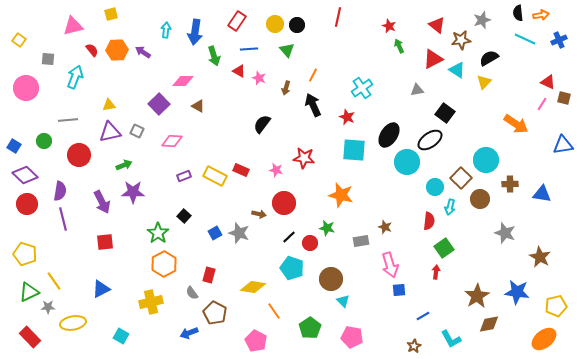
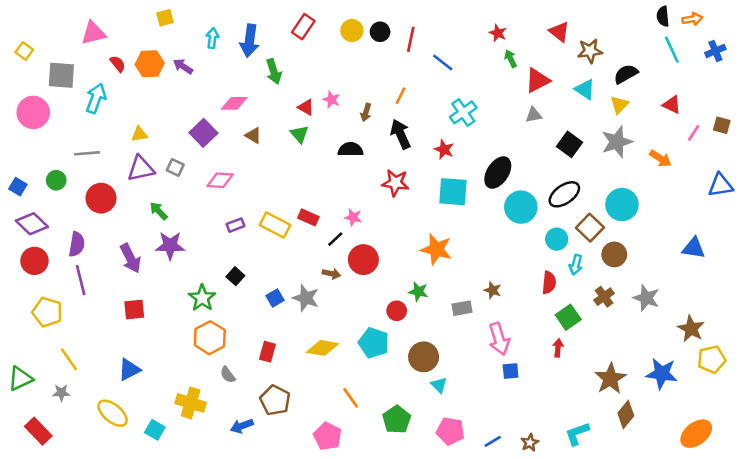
yellow square: (111, 14) -> (165, 18), moved
red line: (338, 17) -> (411, 39), moved
gray star: (482, 20) -> (617, 142), moved, size x1.4
cyan line: (525, 39) -> (672, 50), turned 40
blue line: (249, 49) -> (443, 62), moved, turned 42
green triangle: (287, 50) -> (299, 134), moved
gray square: (48, 59) -> (61, 75), size x1.6
red triangle: (433, 59) -> (537, 80), moved
red triangle: (239, 71) -> (306, 107), moved
red triangle: (548, 82) -> (672, 105), moved
black semicircle: (262, 124) -> (351, 150), moved, turned 54
orange arrow: (516, 124) -> (660, 158), size x0.7
black ellipse: (430, 140) -> (564, 194), moved
red star: (304, 158) -> (395, 183), moved
green arrow: (124, 165) -> (159, 211), turned -112
brown cross: (510, 184) -> (604, 297), moved, turned -35
black line: (289, 237) -> (335, 239), moved
yellow pentagon: (25, 254) -> (47, 312), moved
yellow diamond: (253, 287) -> (322, 348), moved
green triangle: (29, 292) -> (20, 379), moved
gray semicircle: (192, 293) -> (228, 375), moved
yellow cross: (151, 302) -> (191, 403), moved, turned 30
yellow pentagon: (556, 306) -> (712, 359), moved
blue line: (423, 316) -> (493, 441), moved
yellow ellipse: (73, 323) -> (113, 413), moved, turned 50
brown diamond: (489, 324) -> (626, 414), turned -40
cyan L-shape: (451, 339) -> (577, 434), turned 100

